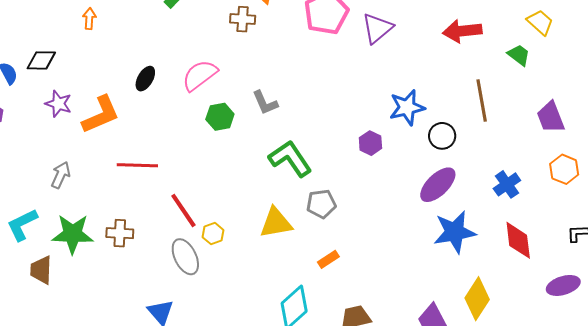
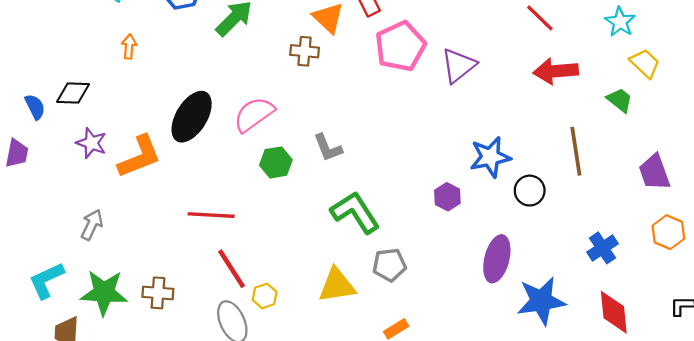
black ellipse: (145, 79) -> (192, 117), size x1.8
red line: (137, 165) -> (211, 215), moved
purple ellipse: (438, 185) -> (497, 259), moved, turned -33

